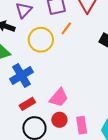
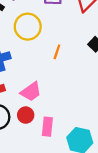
orange line: (66, 28) -> (57, 52), moved, turned -32

